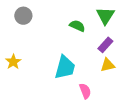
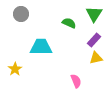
yellow star: (13, 62) -> (15, 69), moved
cyan trapezoid: (65, 67) -> (41, 47), moved, turned -105

